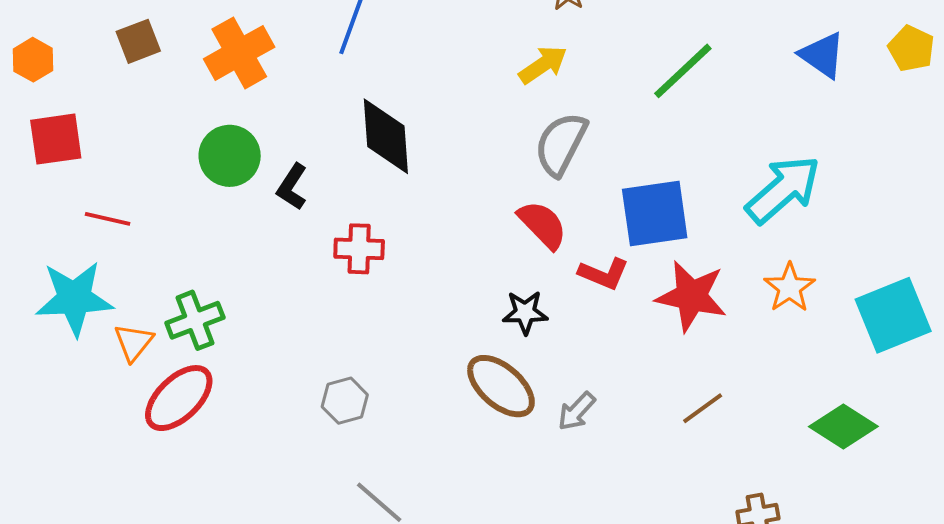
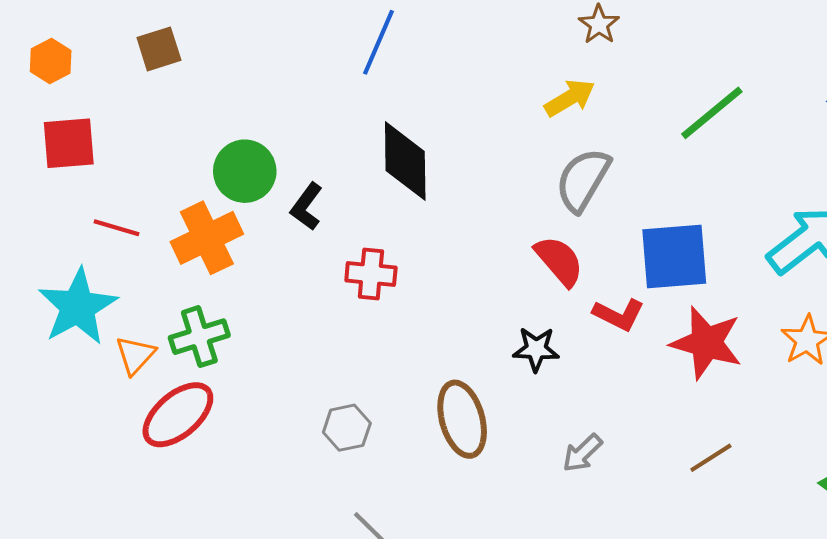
orange cross: (239, 53) -> (207, 238), moved
cyan star: (74, 298) -> (78, 307), turned -30
brown ellipse: (501, 386) -> (462, 419), moved, turned 30

